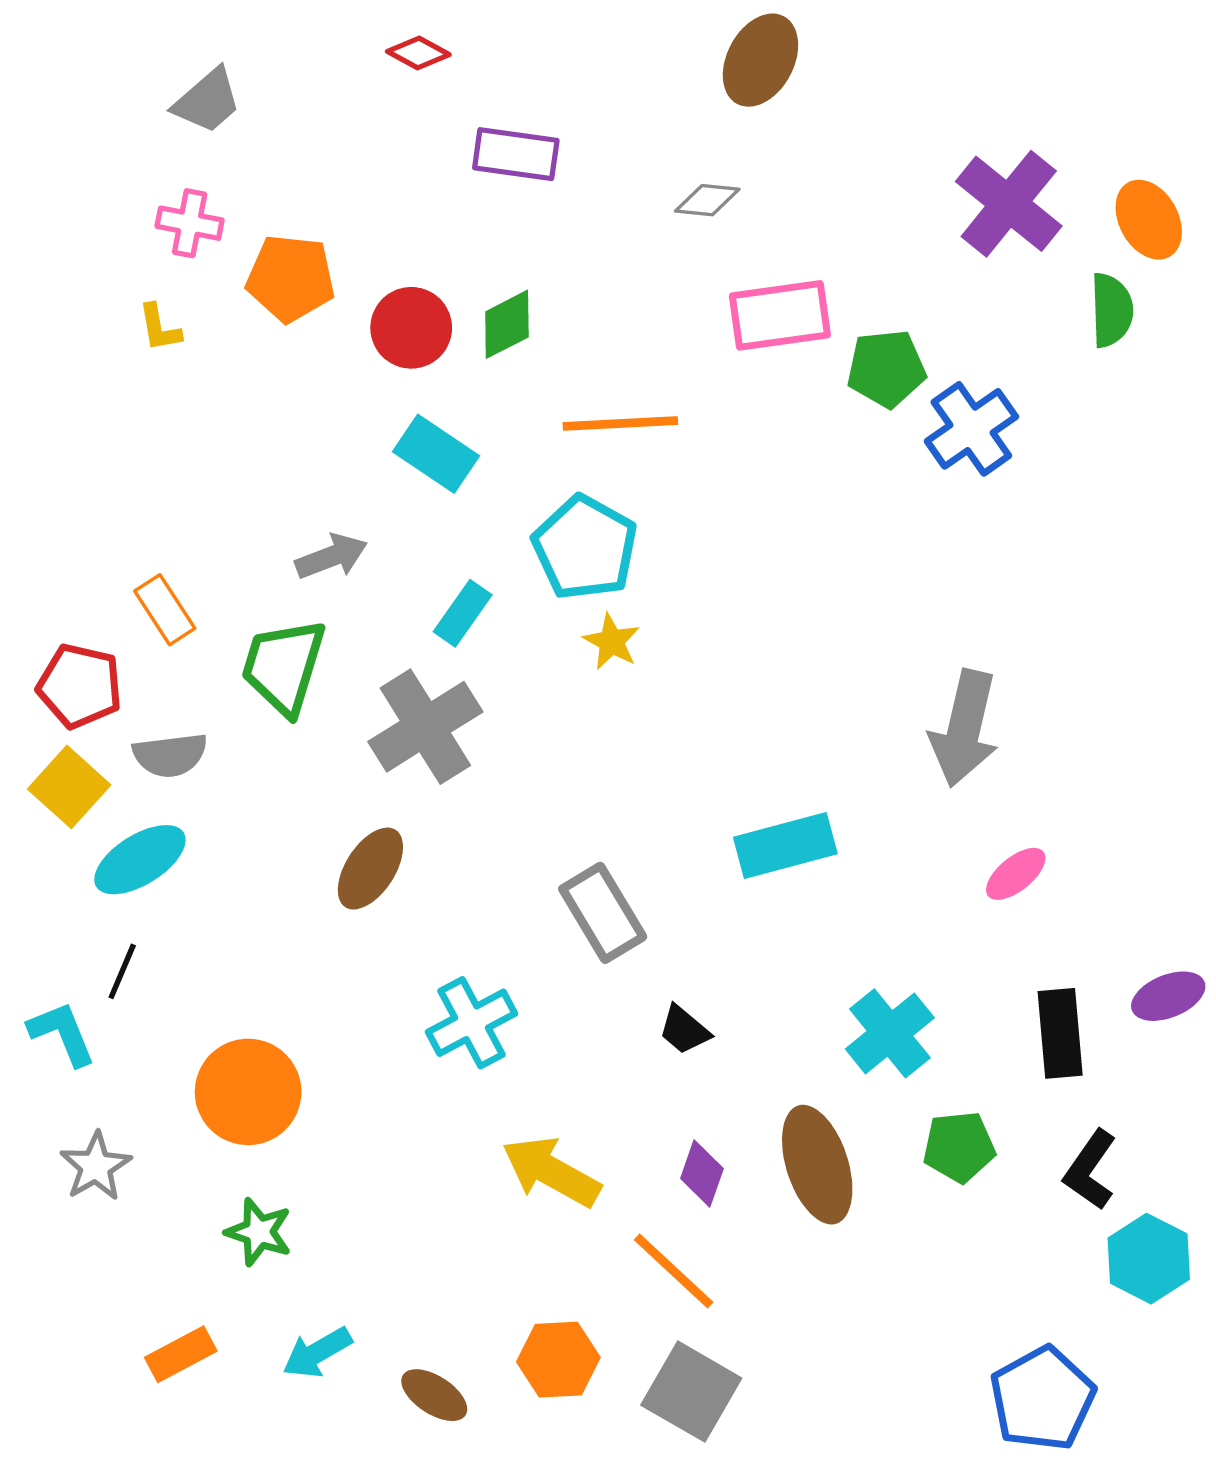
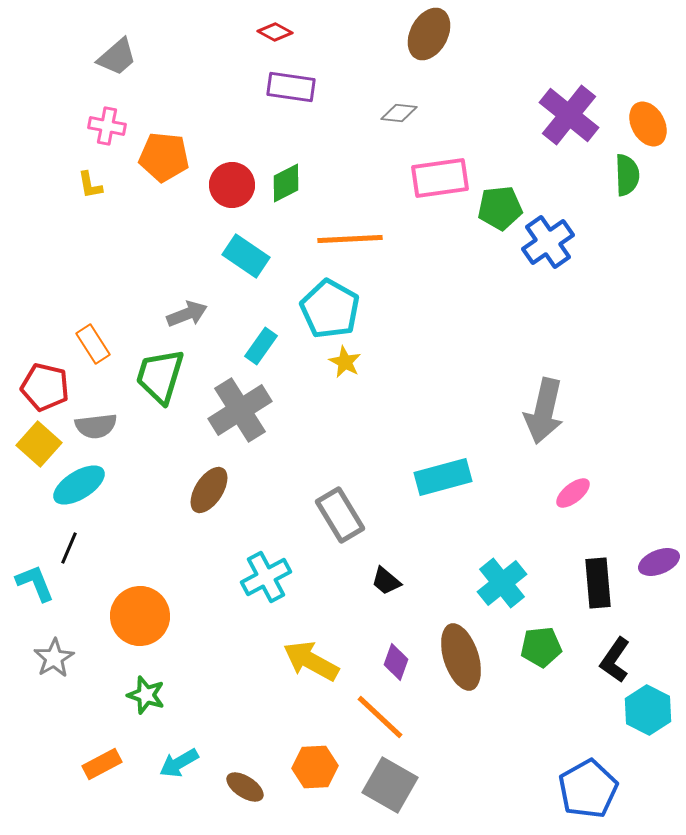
red diamond: (418, 53) -> (275, 32), moved

